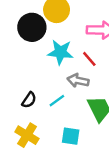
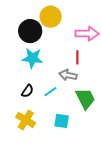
cyan star: (60, 52) -> (32, 58), moved
red line: (89, 59) -> (77, 57), turned 40

